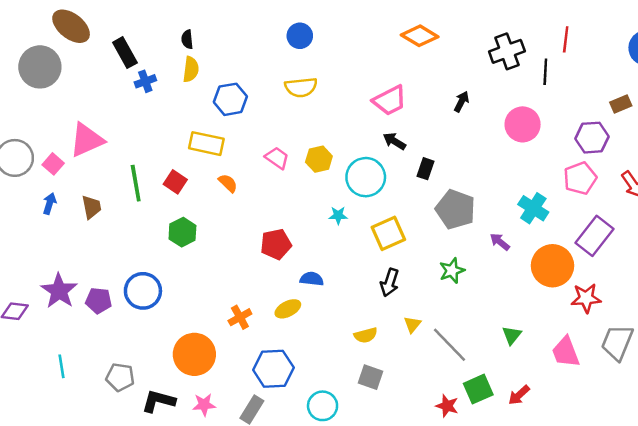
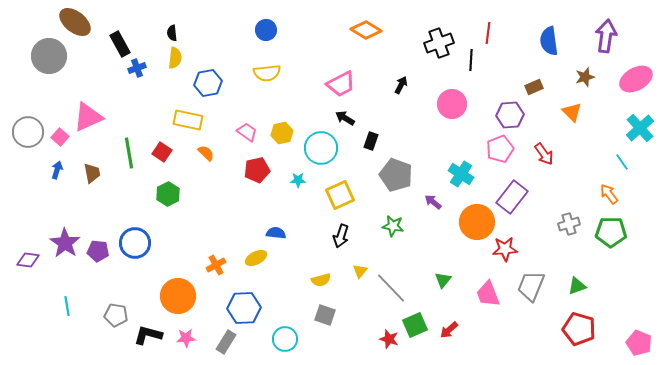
red pentagon: (276, 244) -> (257, 170), moved
green star: (452, 271) -> (393, 226), turned 30

